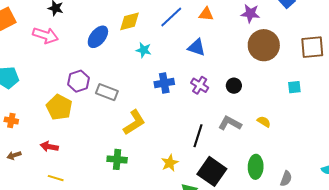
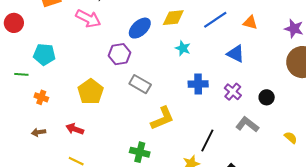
purple hexagon: (79, 81) -> (119, 54), moved
gray L-shape: (230, 123) -> (247, 124), moved
black line: (198, 136) -> (207, 141), moved

